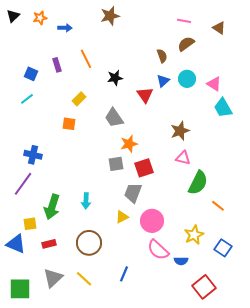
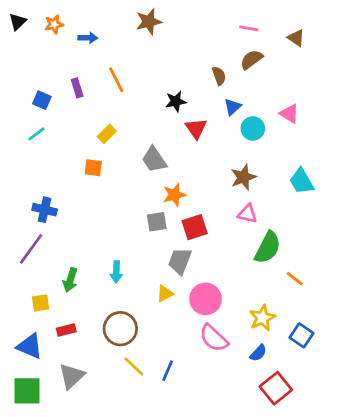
black star: (115, 78) -> (176, 101), moved
cyan circle: (187, 79) -> (253, 128), moved
blue triangle: (163, 81) -> (233, 107), moved
cyan trapezoid: (223, 108) -> (302, 181), moved
green arrow: (52, 207) -> (70, 280), size x0.7
blue triangle: (16, 244) -> (30, 346), moved
blue semicircle: (181, 261) -> (258, 353), moved, turned -48
yellow line: (84, 279) -> (134, 367), moved

